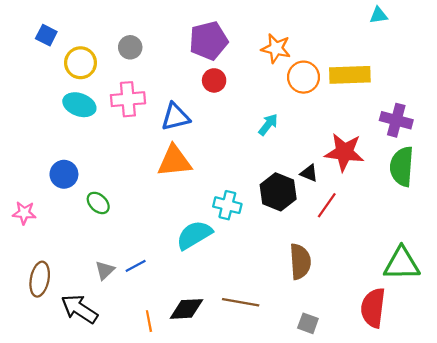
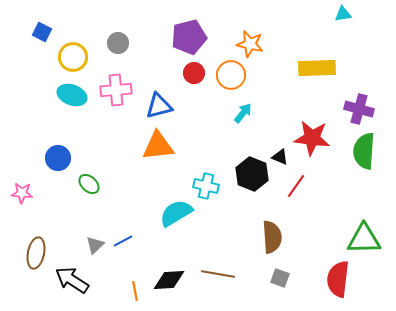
orange circle: (304, 77) -> (231, 75), moved
gray square: (308, 323) -> (280, 278), moved

